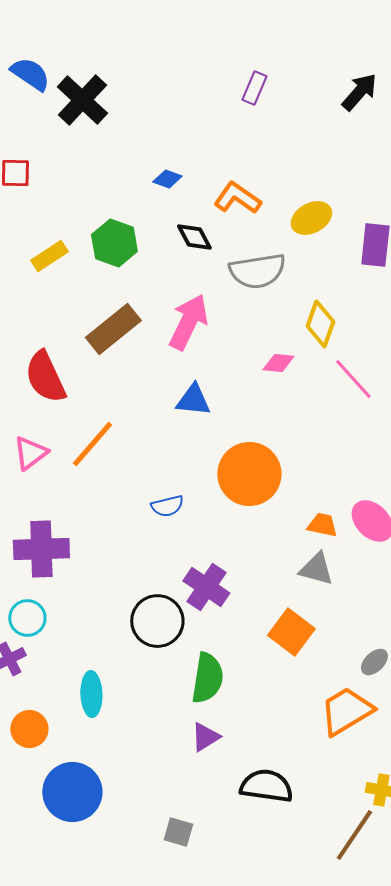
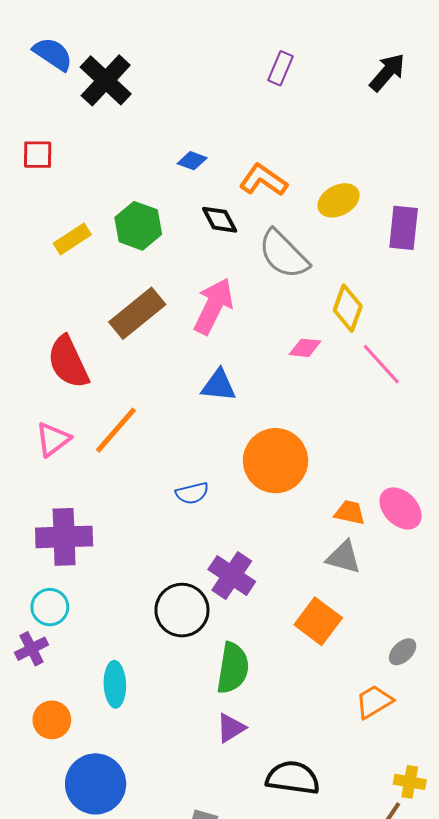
gray semicircle: (257, 271) -> (284, 254), turned 54
orange trapezoid: (346, 711) -> (374, 702), size x0.7

